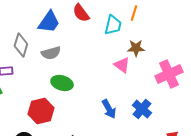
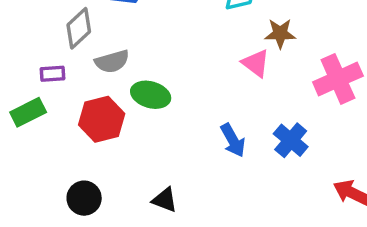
gray diamond: (21, 45) -> (79, 28), turned 30
gray semicircle: (51, 53) -> (112, 61), moved
red hexagon: (41, 111) -> (102, 119), moved

